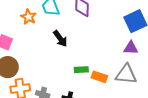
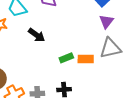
purple triangle: (131, 48) -> (106, 21), turned -35

